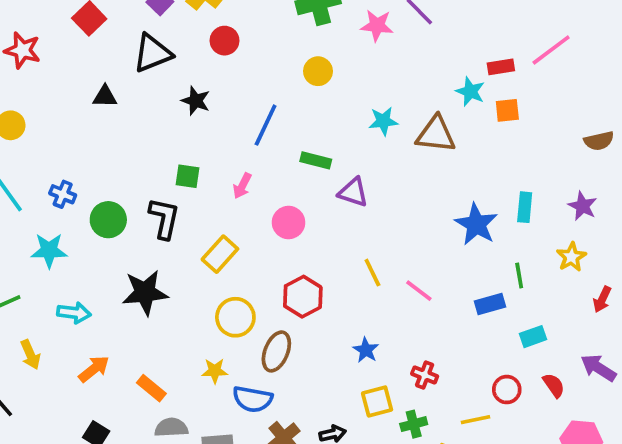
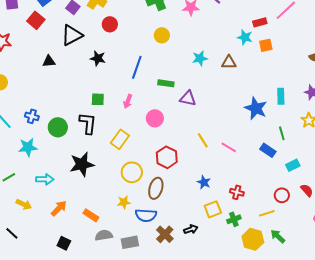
brown triangle: (436, 134) -> (229, 62), size x0.7
blue rectangle: (490, 304) -> (268, 150), turned 56
yellow arrow: (30, 355) -> (24, 204), turned -35

